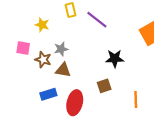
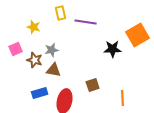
purple line: (97, 20) -> (86, 22), turned -30
pink square: (23, 48) -> (16, 49), turned -32
black star: (115, 58) -> (113, 49), moved

